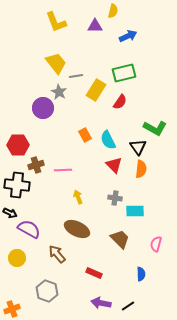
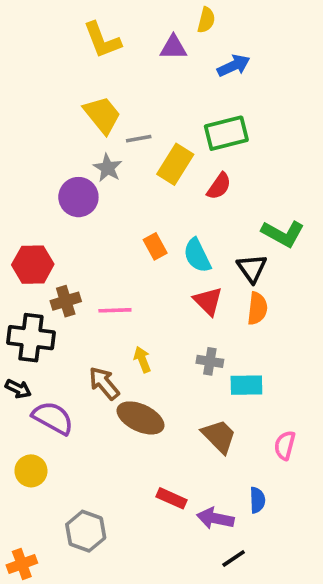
brown arrow: (57, 254) -> (104, 383), moved
purple arrow: (101, 303) -> (215, 518), moved

